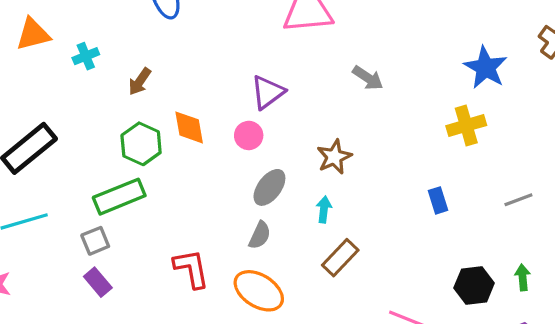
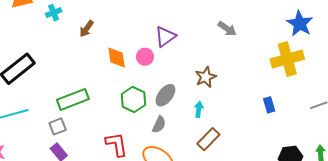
yellow cross: (466, 126) -> (287, 59), size x1.4
pink circle: (249, 135) -> (145, 57), moved
green hexagon: (141, 144) -> (133, 99), moved

